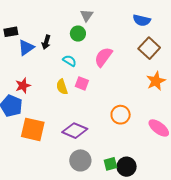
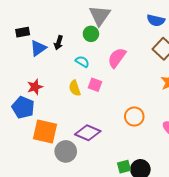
gray triangle: (87, 15) -> (100, 15), size x1.6
gray circle: (80, 160) -> (66, 151), moved

